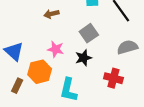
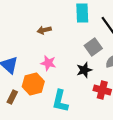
gray square: (89, 33) -> (93, 47), moved
black star: (83, 58) -> (84, 70), moved

